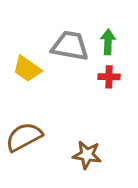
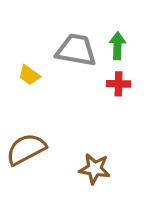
yellow trapezoid: (27, 69) -> (29, 75), size x0.7

